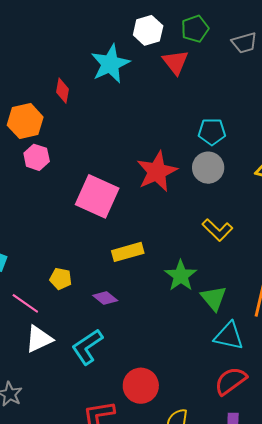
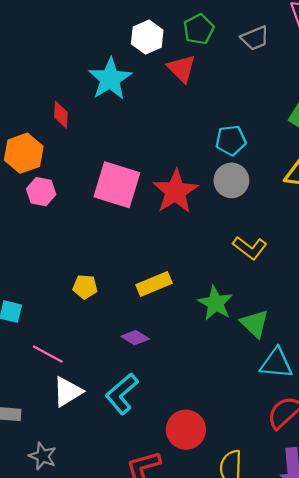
pink square: (97, 196) -> (117, 185), moved
yellow pentagon: (61, 279) -> (85, 287), moved

